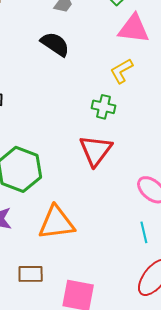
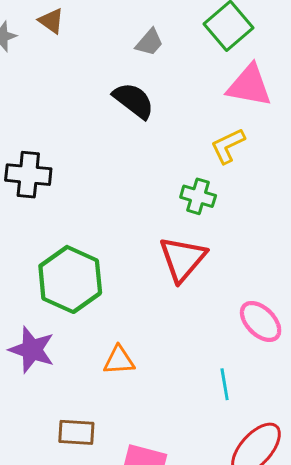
orange triangle: (57, 223) -> (119, 360), size x0.6
cyan line: (144, 232) -> (225, 384), moved

